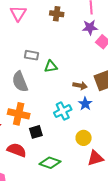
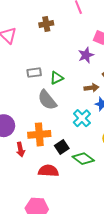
purple star: (90, 27) -> (86, 55), moved
gray semicircle: (20, 82) -> (47, 100), moved
green diamond: (50, 163) -> (83, 159), moved, turned 35

